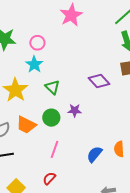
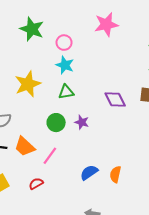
cyan star: (34, 64) -> (65, 65), moved, turned -30
green triangle: (52, 87) -> (66, 92), turned 49
orange trapezoid: (26, 125) -> (25, 147), moved

